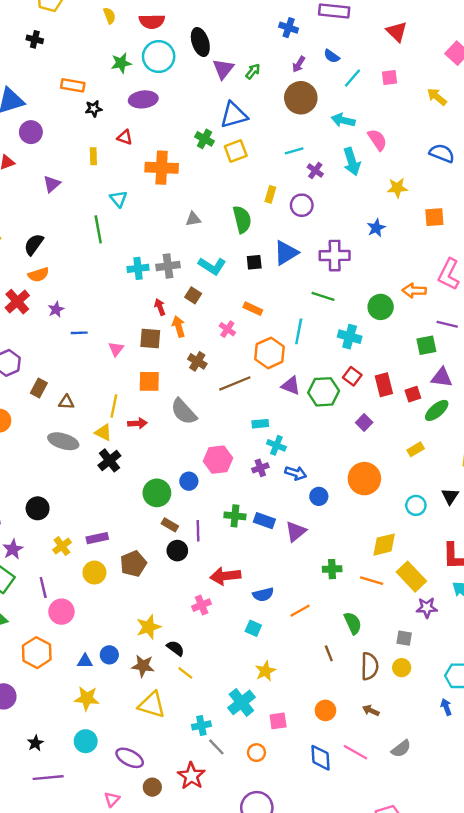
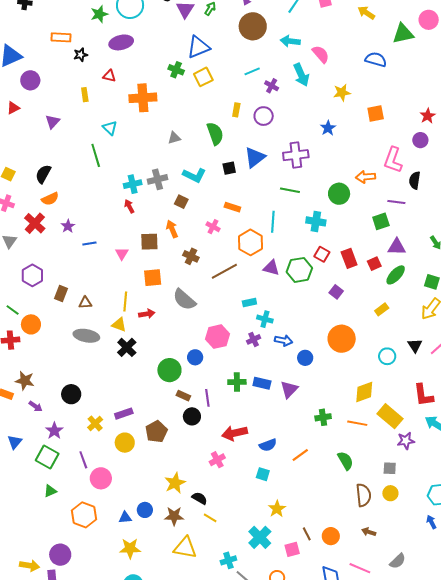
red arrow: (160, 307) -> (129, 206), moved
brown line: (329, 653) -> (307, 534), moved

